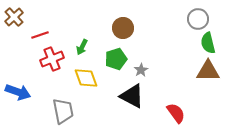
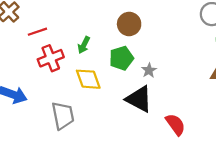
red semicircle: (176, 113) -> (175, 124), moved

